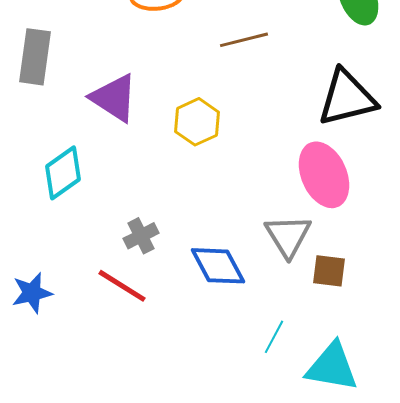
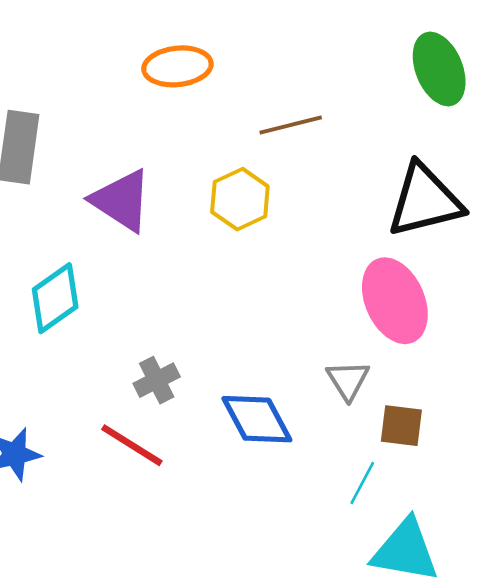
yellow hexagon: (197, 122) -> (240, 199), moved
gray triangle: (288, 236) -> (348, 380), size x0.7
cyan line: (274, 337) -> (362, 483), moved

